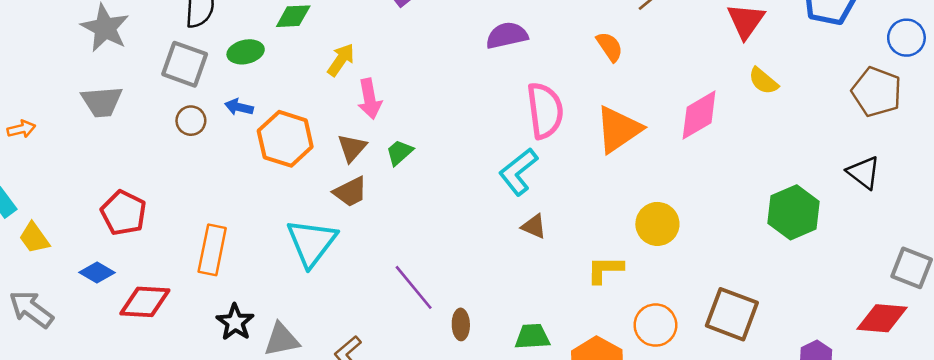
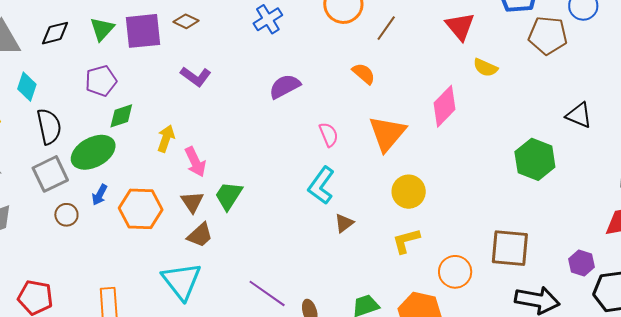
green ellipse: (246, 52) -> (93, 152), size x1.6
gray square: (185, 64) -> (50, 174), turned -30
brown pentagon: (877, 92) -> (548, 35), moved
blue arrow: (239, 107) -> (100, 195), turned -60
pink semicircle: (545, 111) -> (329, 135), size x0.6
green trapezoid: (399, 152) -> (229, 196), size x1.4
yellow circle: (657, 224) -> (409, 192), moved
brown triangle: (534, 226) -> (344, 223), turned -45

